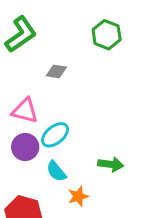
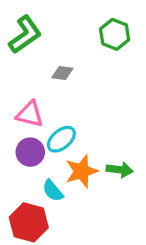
cyan semicircle: (56, 171) -> (53, 191), moved
orange star: (78, 196) -> (82, 171), moved, size x1.5

